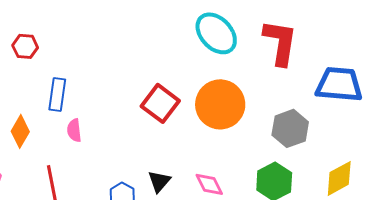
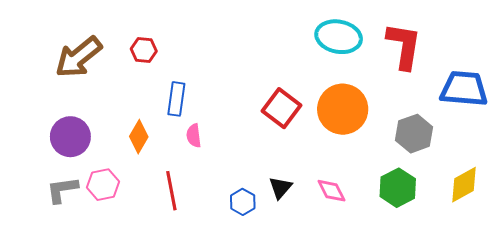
cyan ellipse: (216, 33) -> (339, 37), turned -36

